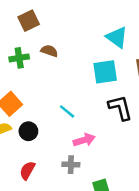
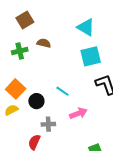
cyan triangle: (117, 37) -> (86, 27), moved
black circle: (28, 131) -> (36, 101), moved
gray cross: (71, 165) -> (48, 124), moved

